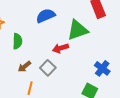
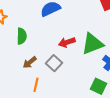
green triangle: (77, 30) -> (92, 44), moved

